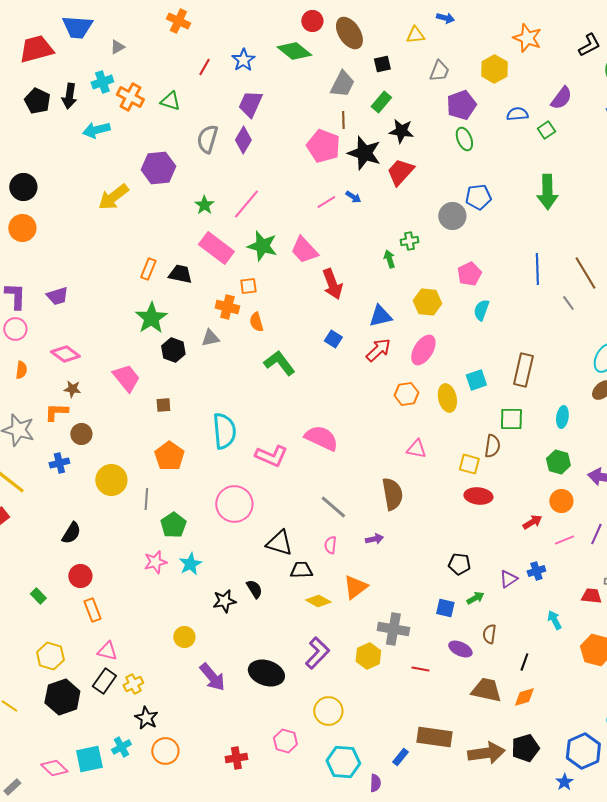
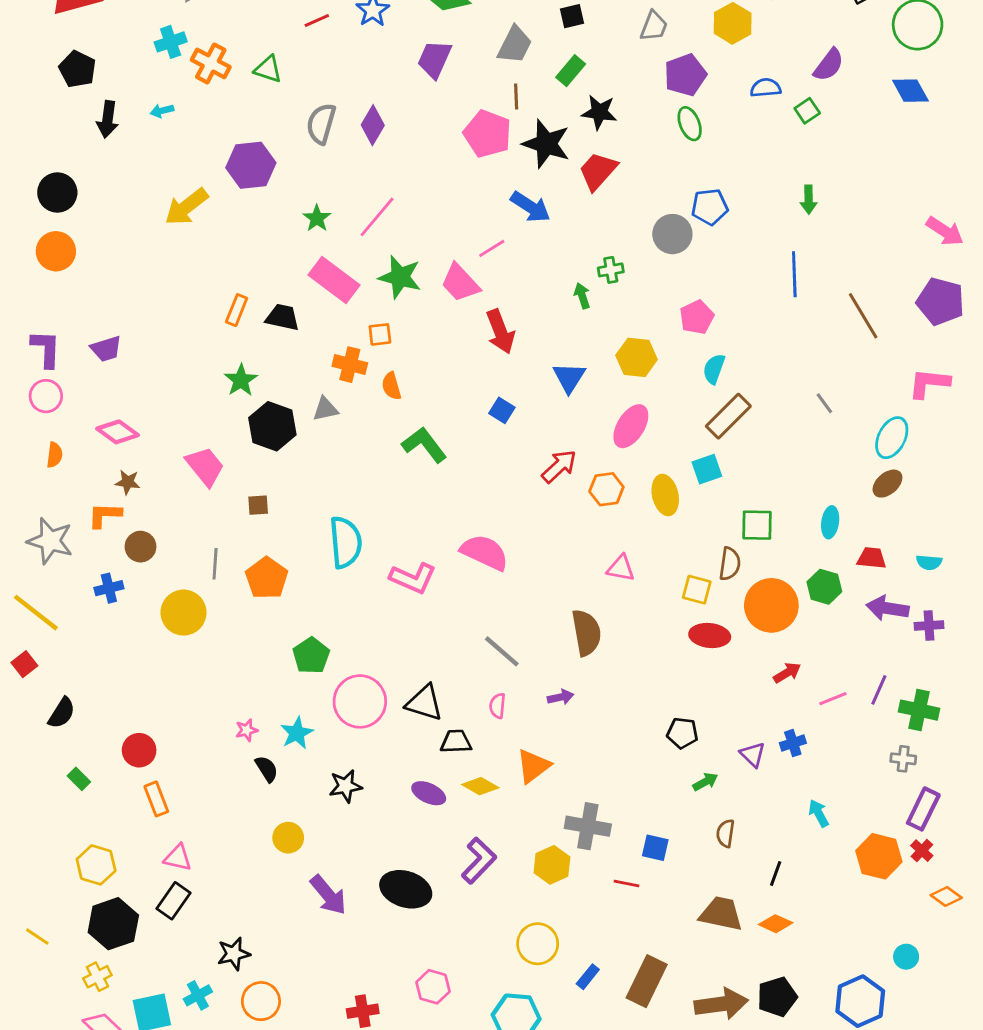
red line: (204, 67) -> (317, 20), turned 36
black arrow: (69, 96) -> (108, 119), moved
purple trapezoid: (250, 104) -> (434, 59), moved
cyan arrow: (96, 130) -> (162, 111), size x0.6
green arrow: (547, 192) -> (809, 200), size x0.6
blue arrow: (353, 197) -> (530, 207), size x1.8
pink line: (326, 202) -> (492, 248), moved
blue line: (537, 269) -> (794, 274), moved
gray line: (568, 303) -> (824, 403), moved
blue triangle: (380, 316) -> (569, 377), turned -45
green star: (151, 318) -> (241, 380), size x0.7
black hexagon: (173, 350) -> (272, 426), size x1.4
red arrow: (378, 350) -> (559, 466), moved
brown rectangle: (523, 370) -> (728, 416), moved, turned 32
gray line: (146, 499) -> (215, 564), moved
orange circle: (561, 501) -> (771, 605), moved, size x1.6
pink circle: (234, 504) -> (360, 701), moved
green pentagon: (173, 525) -> (311, 656), moved
black semicircle: (71, 533) -> (62, 713), moved
pink star: (155, 562) -> (247, 730), size x0.7
purple triangle: (508, 579) -> (753, 754), turned -42
black semicircle: (254, 589) -> (267, 769), moved
red trapezoid: (591, 596) -> (872, 558), moved
blue square: (445, 608) -> (655, 848), moved
purple ellipse: (460, 649) -> (429, 793), moved
yellow cross: (133, 684) -> (97, 977), moved
orange diamond: (524, 697) -> (776, 924), turned 40
yellow circle: (328, 711) -> (538, 944), moved
black star: (146, 718) -> (234, 954), turned 30
brown rectangle: (434, 737) -> (647, 981), turned -72
blue rectangle: (400, 757) -> (588, 977), moved

